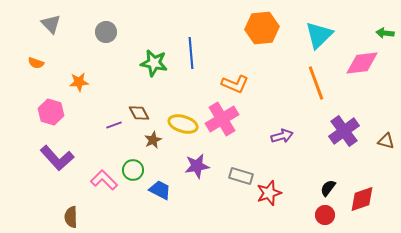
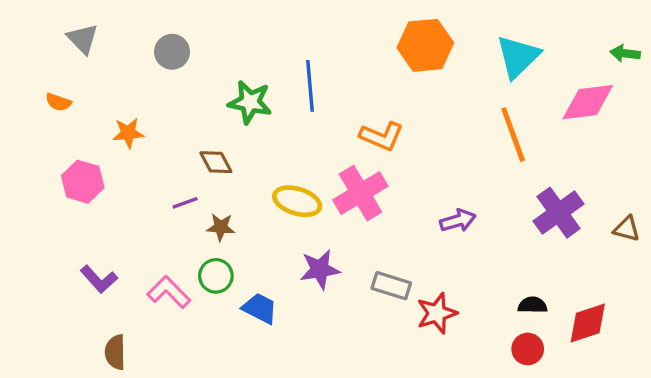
brown diamond: (139, 113) -> (216, 162), moved
brown star: (153, 140) -> (221, 227), moved, turned 30
purple L-shape: (57, 158) -> (99, 279), moved, size x0.7
black semicircle: (328, 188) -> (533, 305), turned 54

